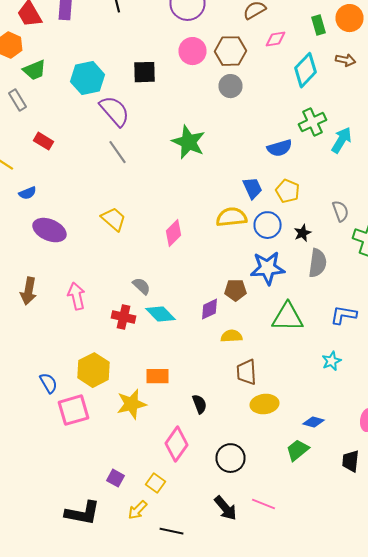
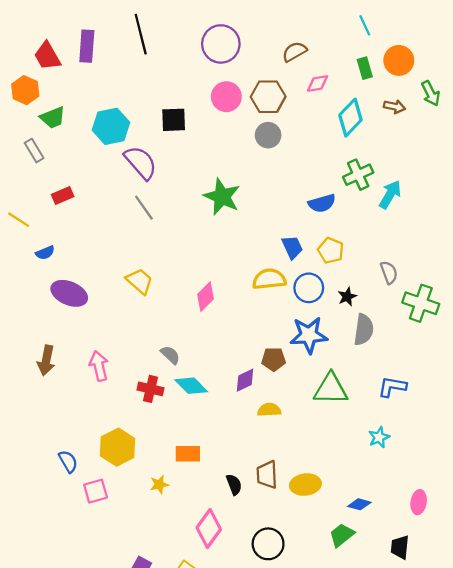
red rectangle: (44, 141) -> (63, 196), turned -54
brown trapezoid: (246, 372) -> (267, 475), moved
yellow star: (132, 404) -> (159, 485), size x0.6
pink square: (74, 410) -> (96, 491), size x0.7

